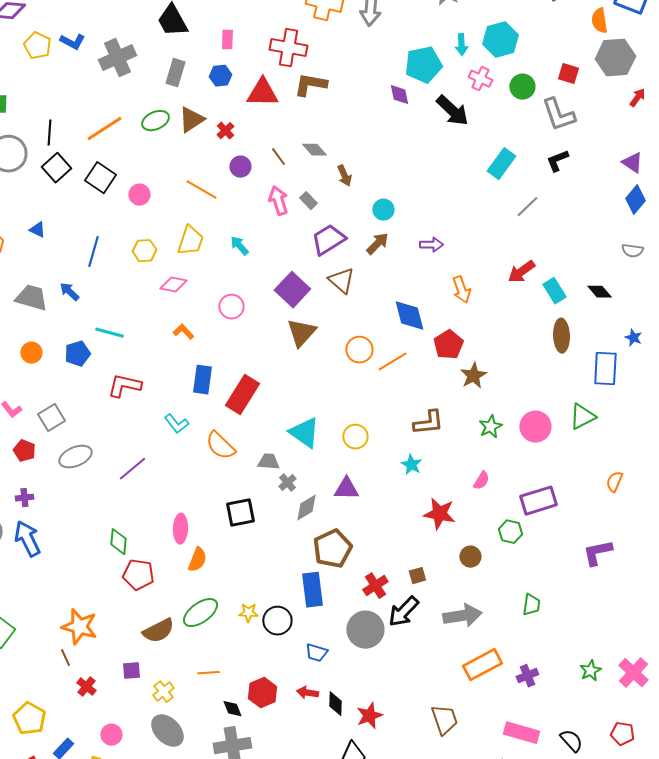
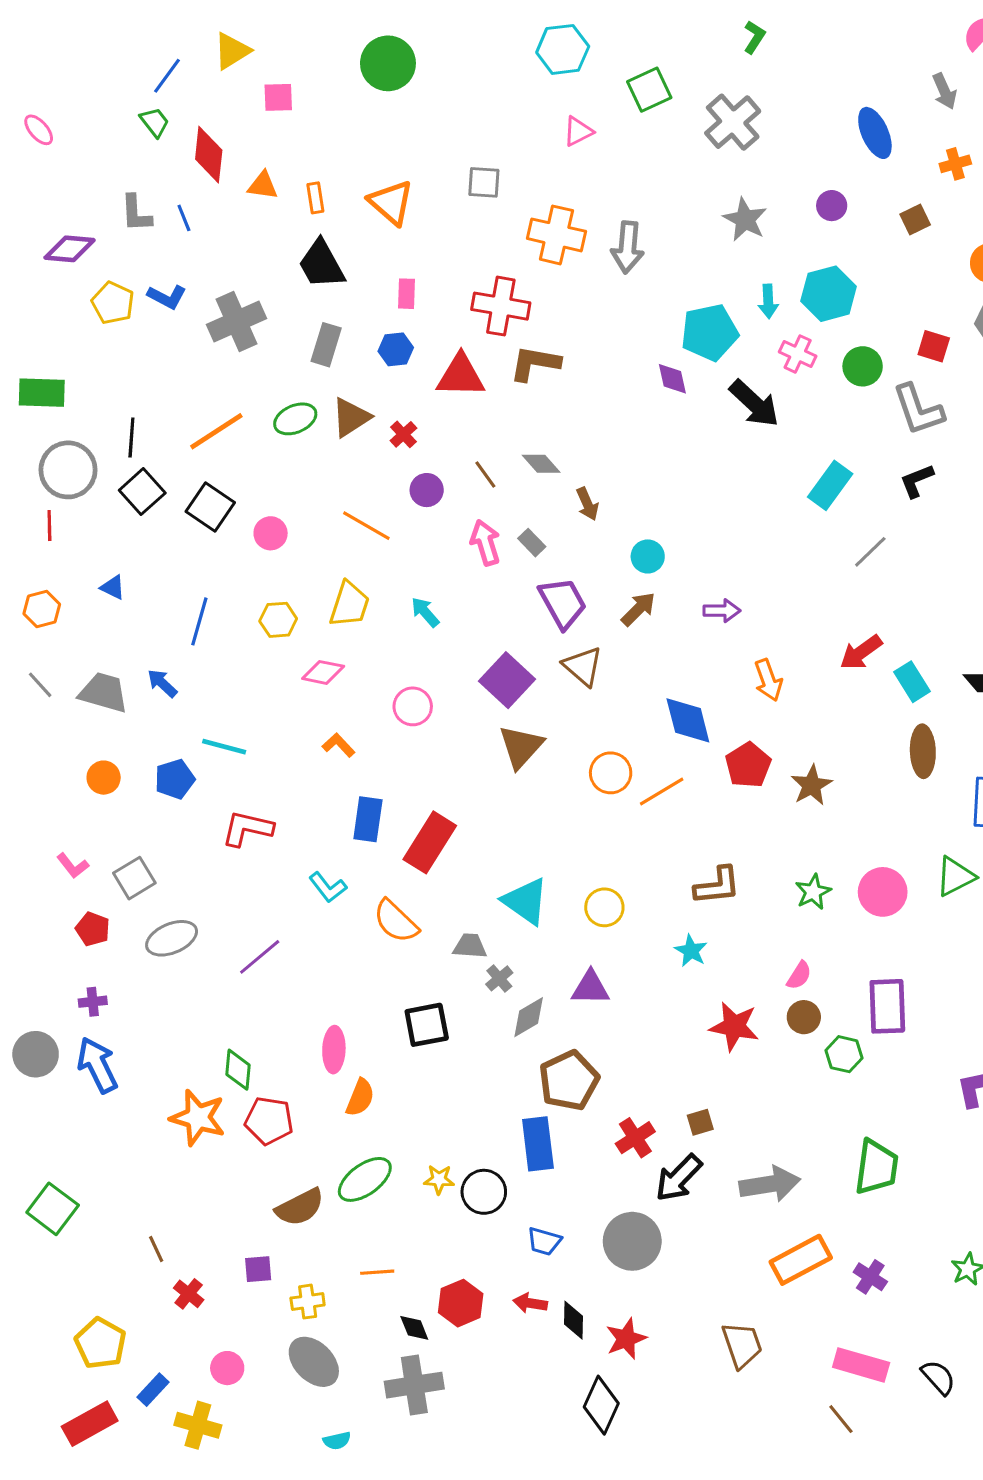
purple trapezoid: (328, 240) -> (563, 603), turned 93
brown star: (473, 376) -> (812, 785), moved
purple rectangle: (538, 501) -> (887, 1006), turned -75
brown circle: (470, 557) -> (804, 1017), moved
green trapezoid: (531, 605) -> (876, 1167), size x1.6
orange star: (79, 627) -> (198, 1118), moved
gray circle: (365, 630) -> (632, 1241), moved
purple cross: (527, 676) -> (870, 1277), turned -35
yellow cross: (163, 692) -> (308, 1302), turned 30

